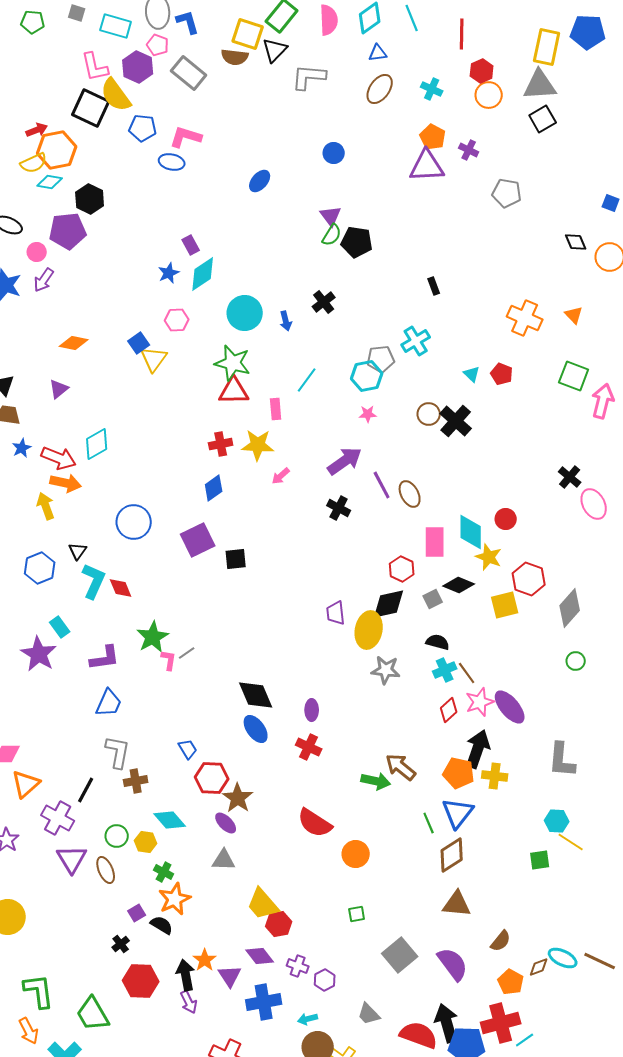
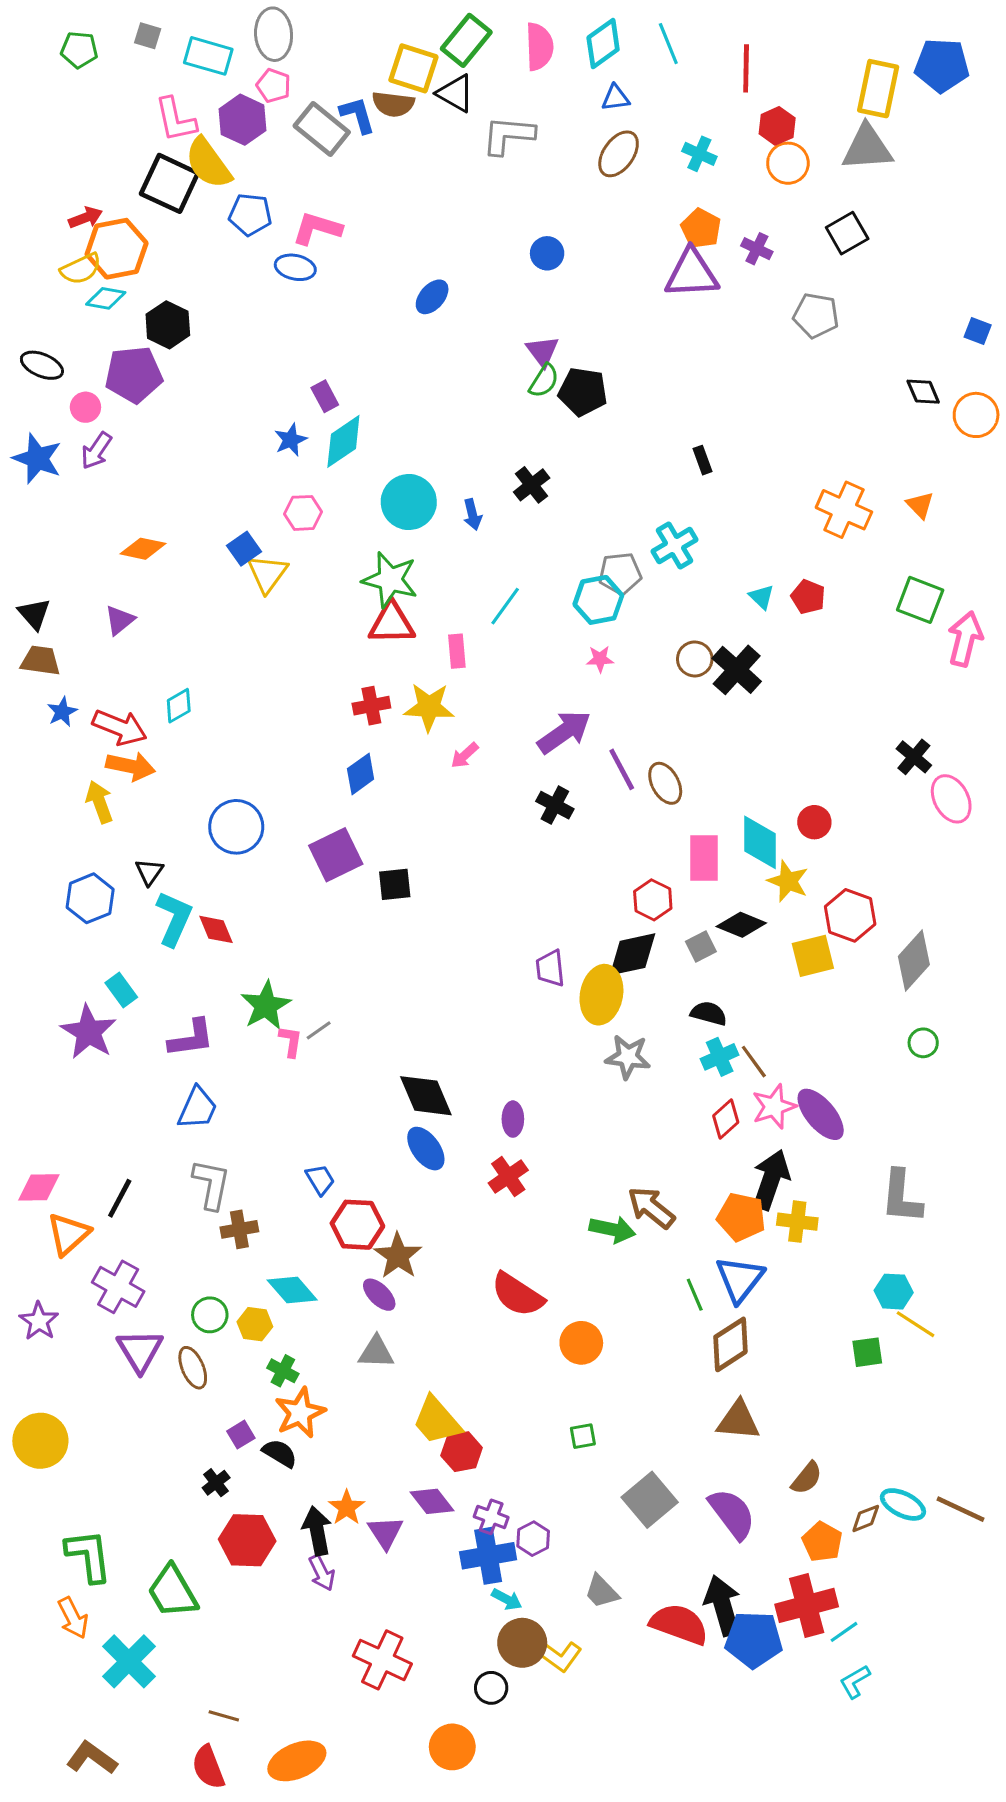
blue L-shape: (188, 22) -> (357, 115), moved
black triangle: (275, 50) -> (455, 93), turned -44
black square: (543, 119) -> (847, 233), moved
cyan diamond: (97, 444) -> (179, 706), size x0.7
red cross: (309, 747) -> (508, 1177), turned 30
black line: (86, 790) -> (120, 1198), moved
blue cross: (264, 1002) -> (488, 1556), moved
cyan arrow: (308, 1019) -> (507, 1599), turned -138

